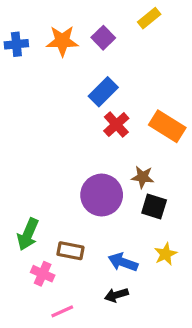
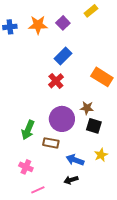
red cross: (116, 125) -> (56, 81), moved
green arrow: (28, 234) -> (28, 130), moved
brown rectangle: (70, 251) -> (51, 143), moved

